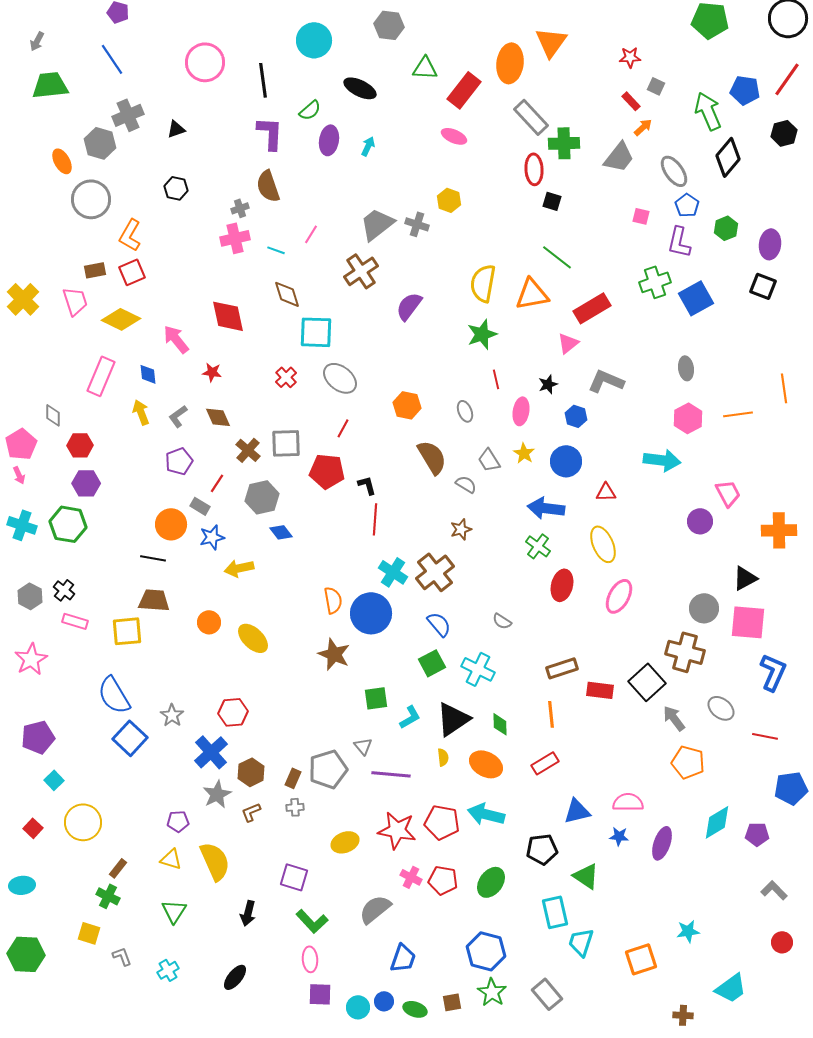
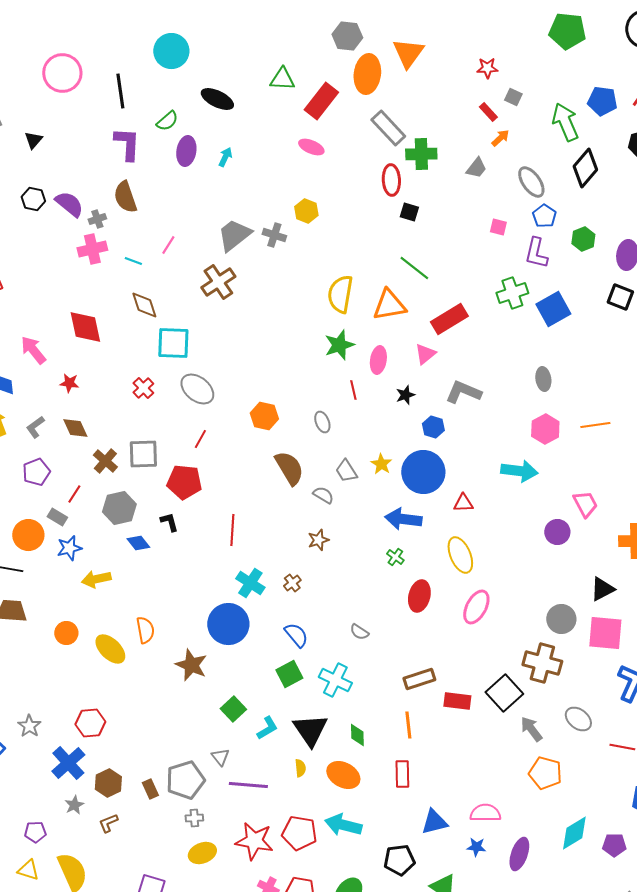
gray hexagon: (389, 25) -> (347, 36), moved
black triangle: (176, 129) -> (33, 140), turned -30
gray trapezoid: (619, 157) -> (476, 168), size x0.7
purple semicircle: (409, 306) -> (69, 204), moved, turned 92
pink ellipse: (521, 411) -> (378, 360), moved
blue circle: (566, 461) -> (423, 472), size x1.4
black L-shape: (367, 485) -> (169, 522), moved
green cross: (538, 546) -> (395, 557), size x0.7
brown cross: (435, 572) -> (292, 583), size x0.5
orange semicircle: (333, 600) -> (145, 630), moved
green square: (376, 698) -> (233, 709), turned -35
black triangle: (453, 719) -> (310, 730), turned -30
red rectangle: (545, 763) -> (402, 774), turned -60
brown rectangle: (293, 778) -> (150, 789), turned -48
gray star: (217, 794) -> (74, 805), size x0.7
gray cross: (295, 807) -> (194, 818), moved

